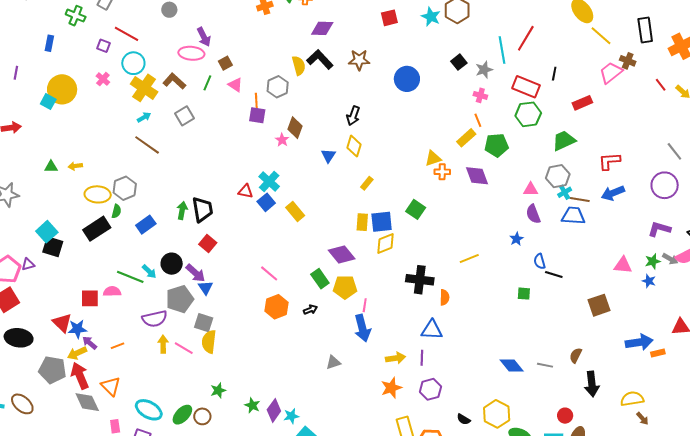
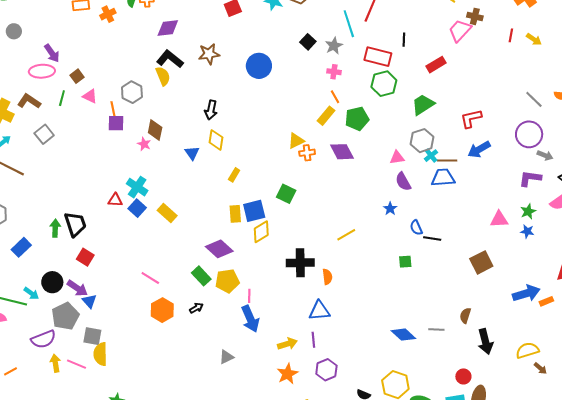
yellow semicircle: (299, 66) -> (163, 76), moved
red line: (661, 85) -> (511, 35), turned 56
gray arrow: (670, 259) -> (545, 155), moved

